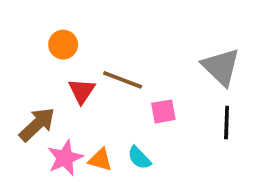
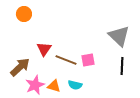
orange circle: (63, 45) -> (24, 14), moved
brown line: (123, 80) -> (66, 60), moved
cyan semicircle: (139, 158) -> (75, 85), turned -32

